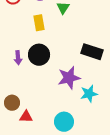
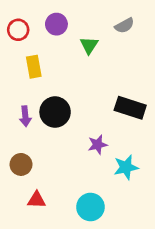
yellow rectangle: (39, 23) -> (34, 67), moved
purple star: (69, 78) -> (98, 145), size x0.6
brown circle: (12, 103) -> (21, 164), moved

